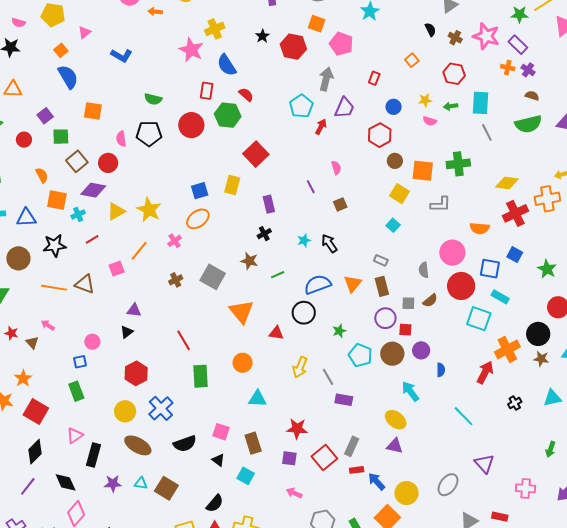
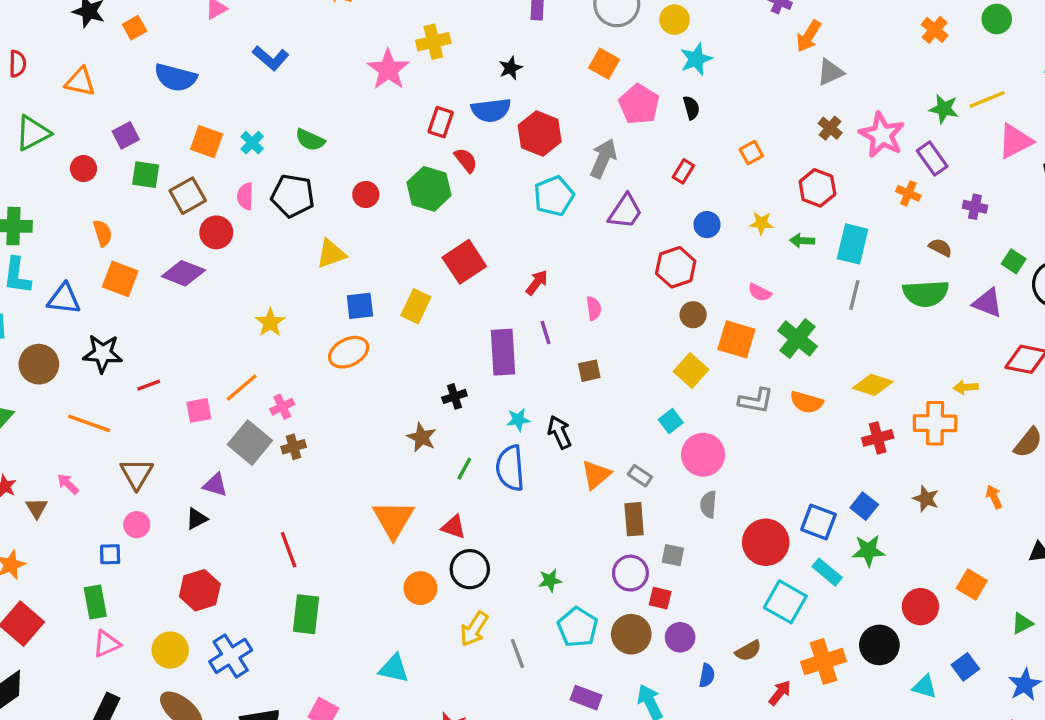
black semicircle: (430, 30) -> (691, 108), moved
red hexagon: (293, 47) -> (540, 134), moved
orange square: (61, 50) -> (135, 28), moved
blue semicircle: (227, 65) -> (491, 110), moved, turned -75
purple cross: (528, 70) -> (975, 207), moved, turned -32
blue semicircle: (68, 77) -> (176, 77), turned 125
red rectangle: (207, 91) -> (441, 122), moved
pink semicircle: (430, 121) -> (760, 292), moved
red circle: (191, 125) -> (366, 194), size x0.6
red arrow: (321, 127) -> (537, 282), moved
gray line: (487, 132) -> (854, 295), turned 30
brown square: (77, 161) -> (188, 196), moved
green cross: (458, 164) -> (798, 339), turned 35
purple rectangle: (269, 204) -> (503, 352), moved, size x1.5
yellow star: (149, 210) -> (270, 322), size x0.7
yellow triangle: (116, 211) -> (331, 254), moved
red cross: (515, 213) -> (878, 438), size x0.7
cyan cross: (78, 214) -> (252, 143), moved, turned -32
orange semicircle: (480, 228) -> (807, 402), moved
red line: (92, 239) -> (149, 385), moved
pink cross: (175, 241) -> (282, 407), moved
pink circle: (452, 253) -> (703, 455), moved
green star: (547, 269) -> (868, 551), moved, turned 30
green line: (278, 275) -> (464, 469), turned -48
gray square: (213, 277) -> (250, 443), moved
brown triangle: (85, 284) -> (137, 474), moved, turned 30
blue semicircle: (318, 284) -> (510, 468), moved, turned -84
orange triangle: (353, 284) -> (596, 475), moved
brown semicircle: (430, 301) -> (748, 651), moved
black circle: (304, 313) -> (470, 569), moved
red triangle: (276, 333) -> (454, 527), moved
brown star: (541, 359) -> (926, 499), moved
orange circle: (243, 363) -> (420, 588), moved
red arrow: (485, 372) -> (780, 693), size x0.7
purple rectangle: (344, 400) -> (586, 698), moved
pink triangle: (75, 435) -> (106, 644), moved

